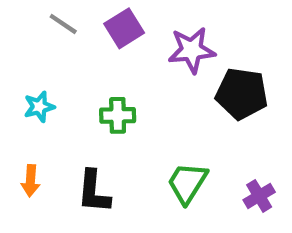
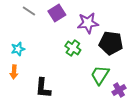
green cross: (118, 115) -> (73, 48), moved, turned 35
orange arrow: (30, 181) -> (14, 72), moved
green trapezoid: (187, 183) -> (100, 75), moved

